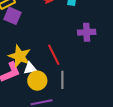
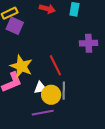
white triangle: (30, 68) -> (40, 88), moved
yellow circle: (37, 81) -> (51, 95), moved

